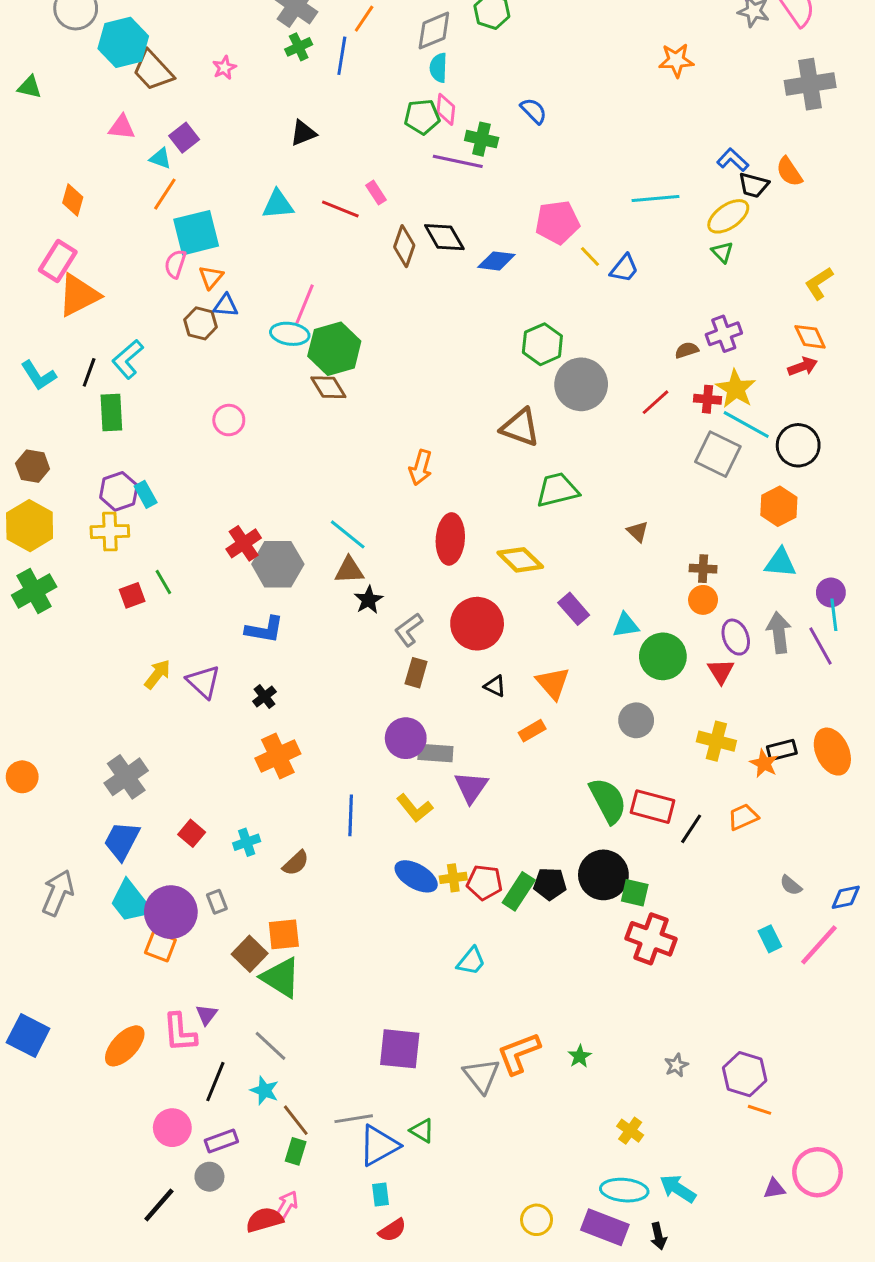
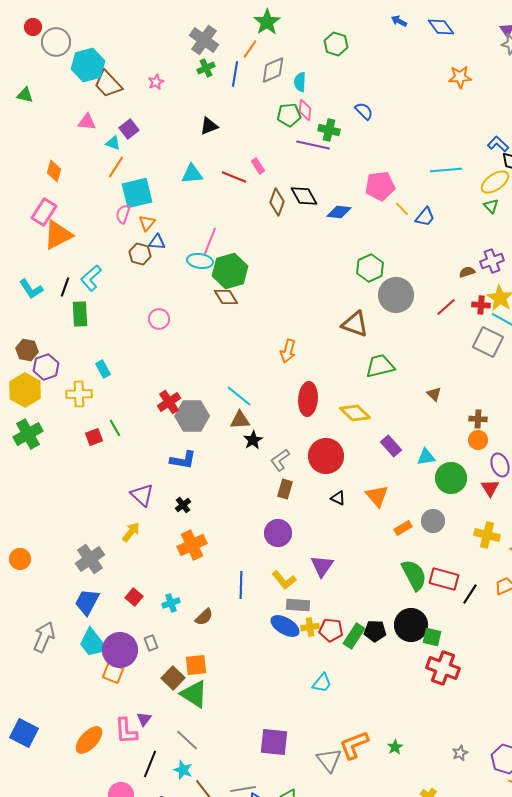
gray diamond: (434, 31) -> (273, 70), moved
purple hexagon: (119, 491) -> (46, 367), moved
yellow arrow: (157, 674) -> (131, 532), moved
orange rectangle: (532, 731) -> (403, 528), moved
gray rectangle: (435, 753) -> (298, 605), moved

